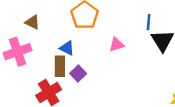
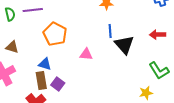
pink triangle: (116, 44) -> (86, 54), turned 32

